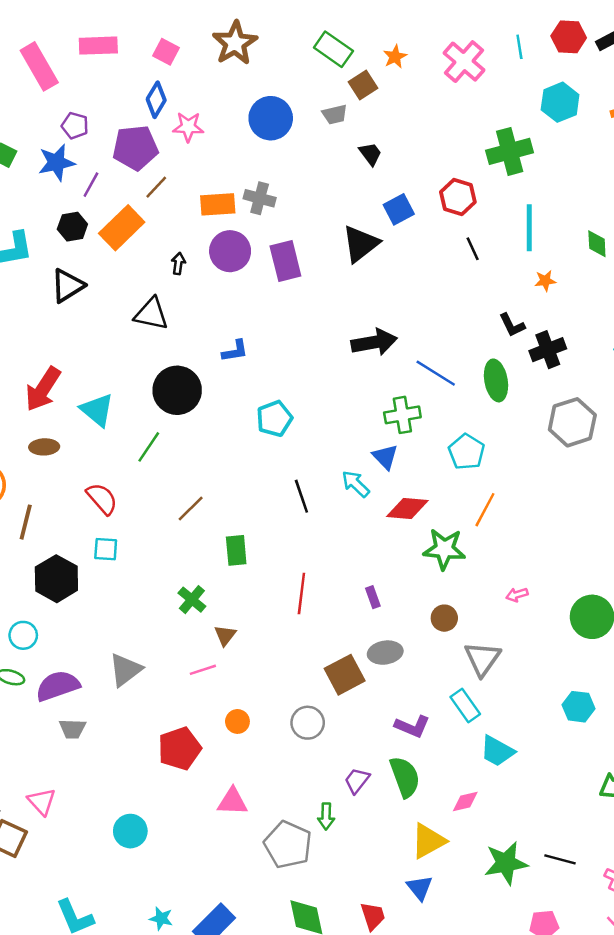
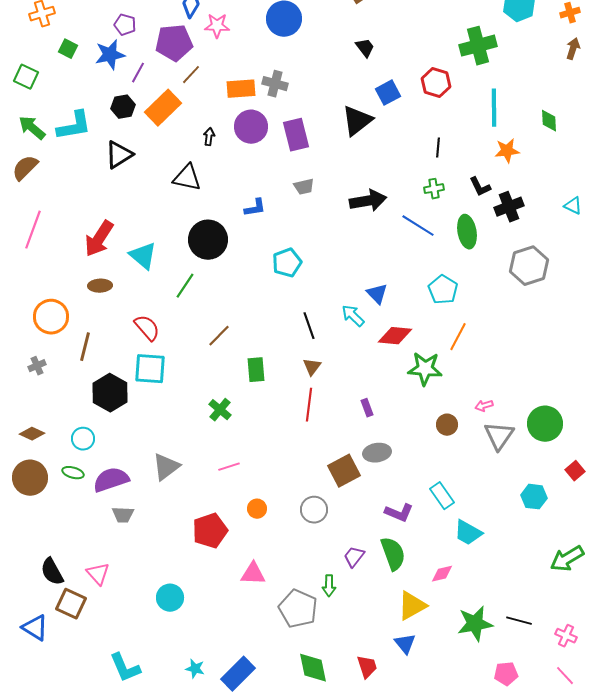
gray trapezoid: (335, 115) -> (304, 187), moved
black line: (473, 249) -> (438, 148), moved, turned 30
orange star: (545, 281) -> (507, 151), size x1.4
green cross: (402, 415) -> (434, 189), moved, size x0.7
cyan square: (106, 549) -> (150, 369), size x1.6
brown circle: (444, 618) -> (447, 425), moved
brown triangle: (225, 635) -> (312, 367), moved
gray triangle: (482, 659) -> (499, 436), moved

